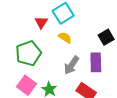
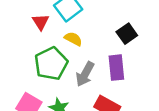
green pentagon: (28, 53) -> (51, 64), moved

